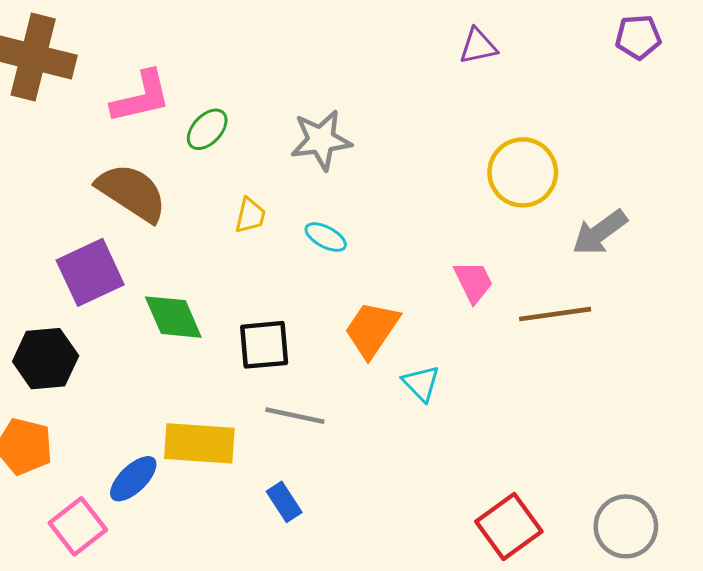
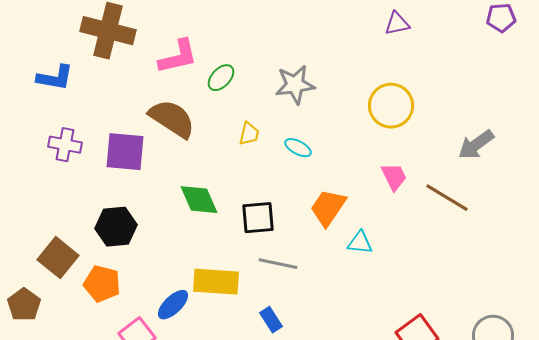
yellow circle: (523, 172) -> (391, 106), moved
purple square: (90, 272) -> (125, 152), moved, turned 30
brown line: (555, 314) -> (447, 198), turned 39
cyan triangle: (421, 383) -> (360, 243), turned -40

